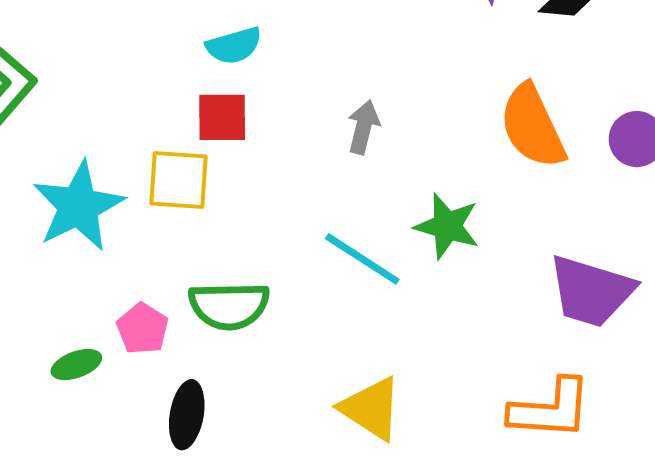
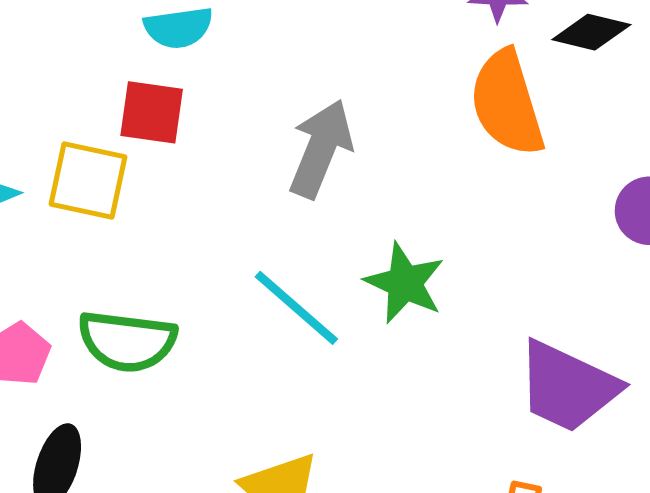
orange semicircle: (532, 126) -> (507, 103), moved
gray arrow: (363, 127) -> (321, 149), size x1.5

